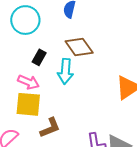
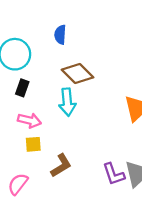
black rectangle: (39, 57) -> (22, 88), moved
yellow square: (28, 104) -> (33, 144), size x0.6

